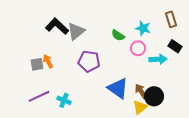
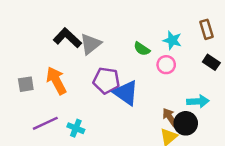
cyan arrow: (158, 59) -> (198, 101), moved
orange arrow: (48, 61) -> (56, 81), size x1.6
gray square: (37, 64) -> (26, 84), moved
blue triangle: (118, 88) -> (126, 93), moved

